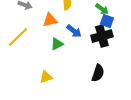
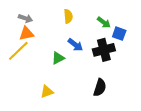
orange triangle: (50, 20) -> (26, 34), moved
blue square: (107, 21) -> (119, 34), moved

